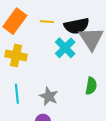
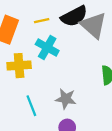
cyan cross: (65, 48) -> (47, 47), moved

